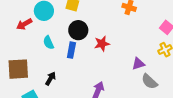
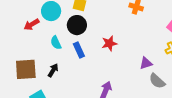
black circle: (78, 30) -> (77, 25), moved
blue rectangle: (71, 50) -> (79, 50), turned -35
black arrow: (50, 79) -> (53, 70), moved

